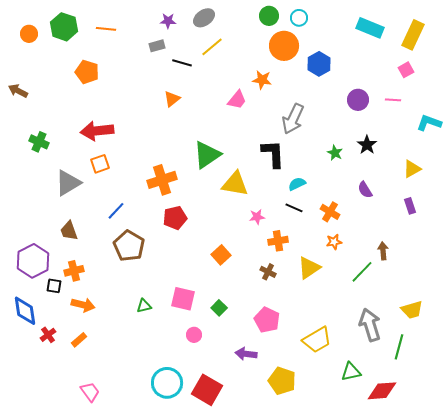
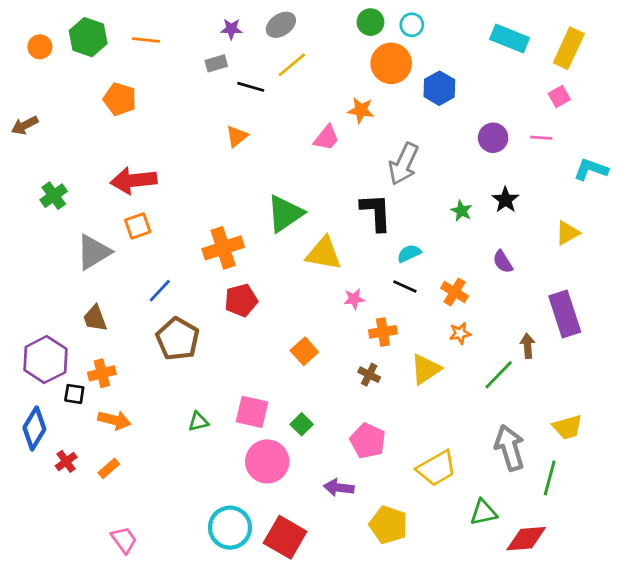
brown arrow: (18, 91) -> (25, 125), turned -54
green cross: (39, 142) -> (54, 196), turned 30
purple rectangle: (410, 206) -> (565, 314), moved, size x2.0
blue diamond: (25, 311) -> (34, 428), turned 40
pink circle: (194, 335) -> (267, 461), size x2.0

